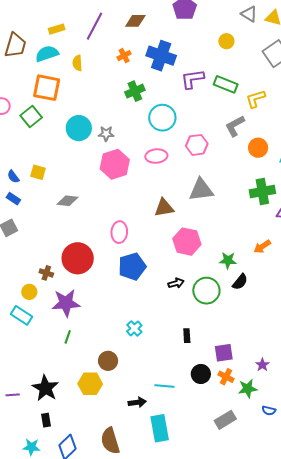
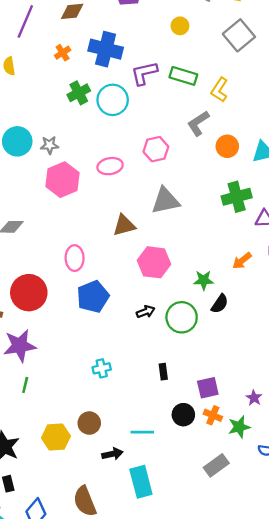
yellow L-shape: (255, 99) -> (219, 90), turned -35
cyan circle: (162, 118) -> (113, 100), moved
cyan cross: (134, 328) -> (102, 368), turned 35
brown circle: (108, 361) -> (89, 423), moved

